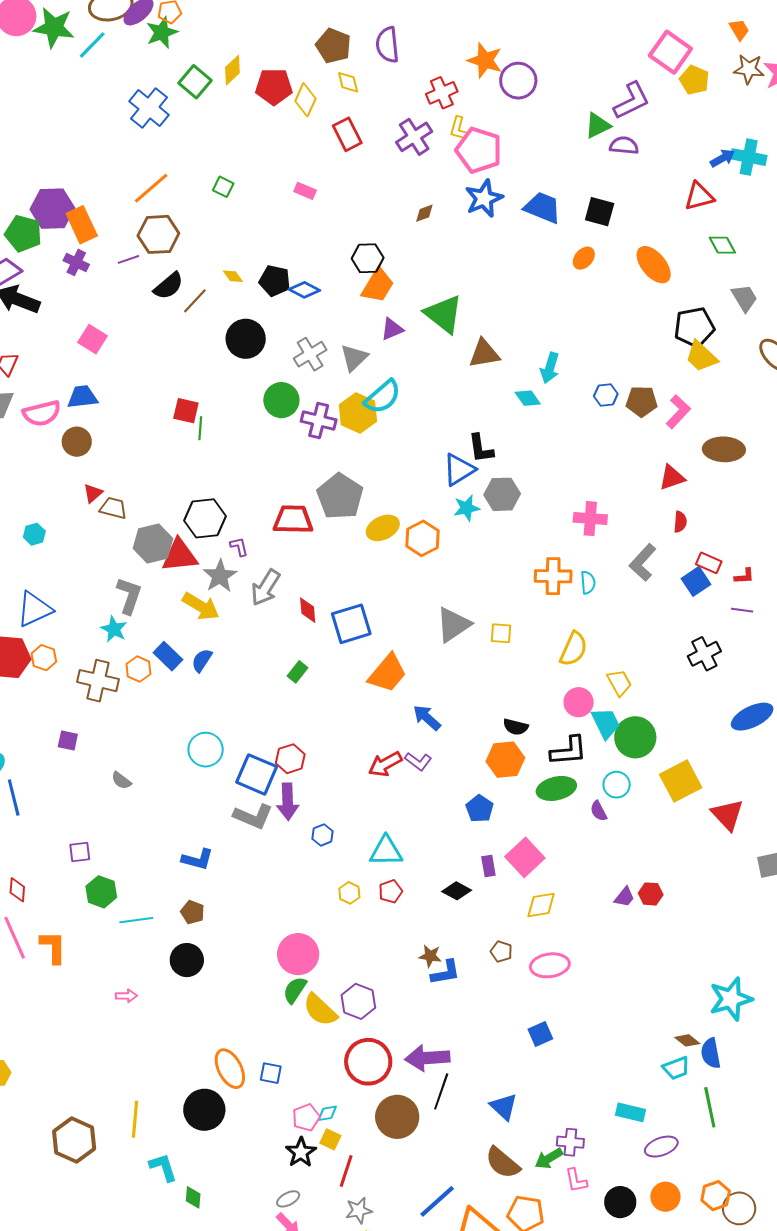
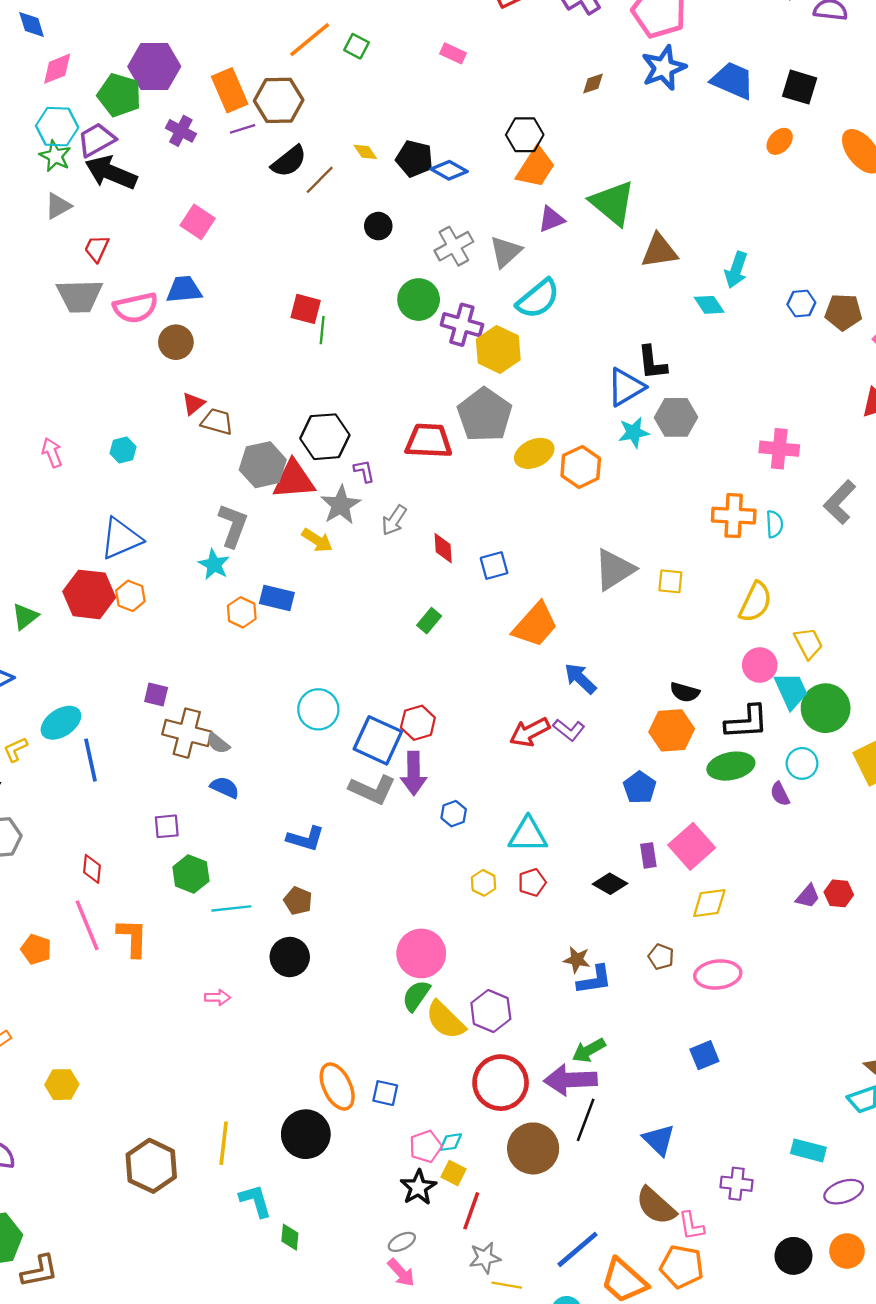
orange line: (151, 188) -> (310, 40), moved
orange rectangle: (82, 225) -> (230, 90), moved
black circle: (246, 339) -> (378, 226), size x0.6
yellow hexagon: (358, 413) -> (498, 349), moved
gray arrow: (266, 588) -> (394, 520), size x0.7
yellow arrow: (201, 606) -> (317, 540), size x0.7
blue square: (351, 624) -> (494, 566), size x0.6
blue rectangle: (168, 656) -> (277, 598), turned -32
blue semicircle: (202, 660) -> (225, 787), moved, turned 80
brown cross: (98, 681) -> (187, 733), moved
green arrow: (549, 1158) -> (589, 1050), moved
pink L-shape: (576, 1180) -> (691, 1226), moved

